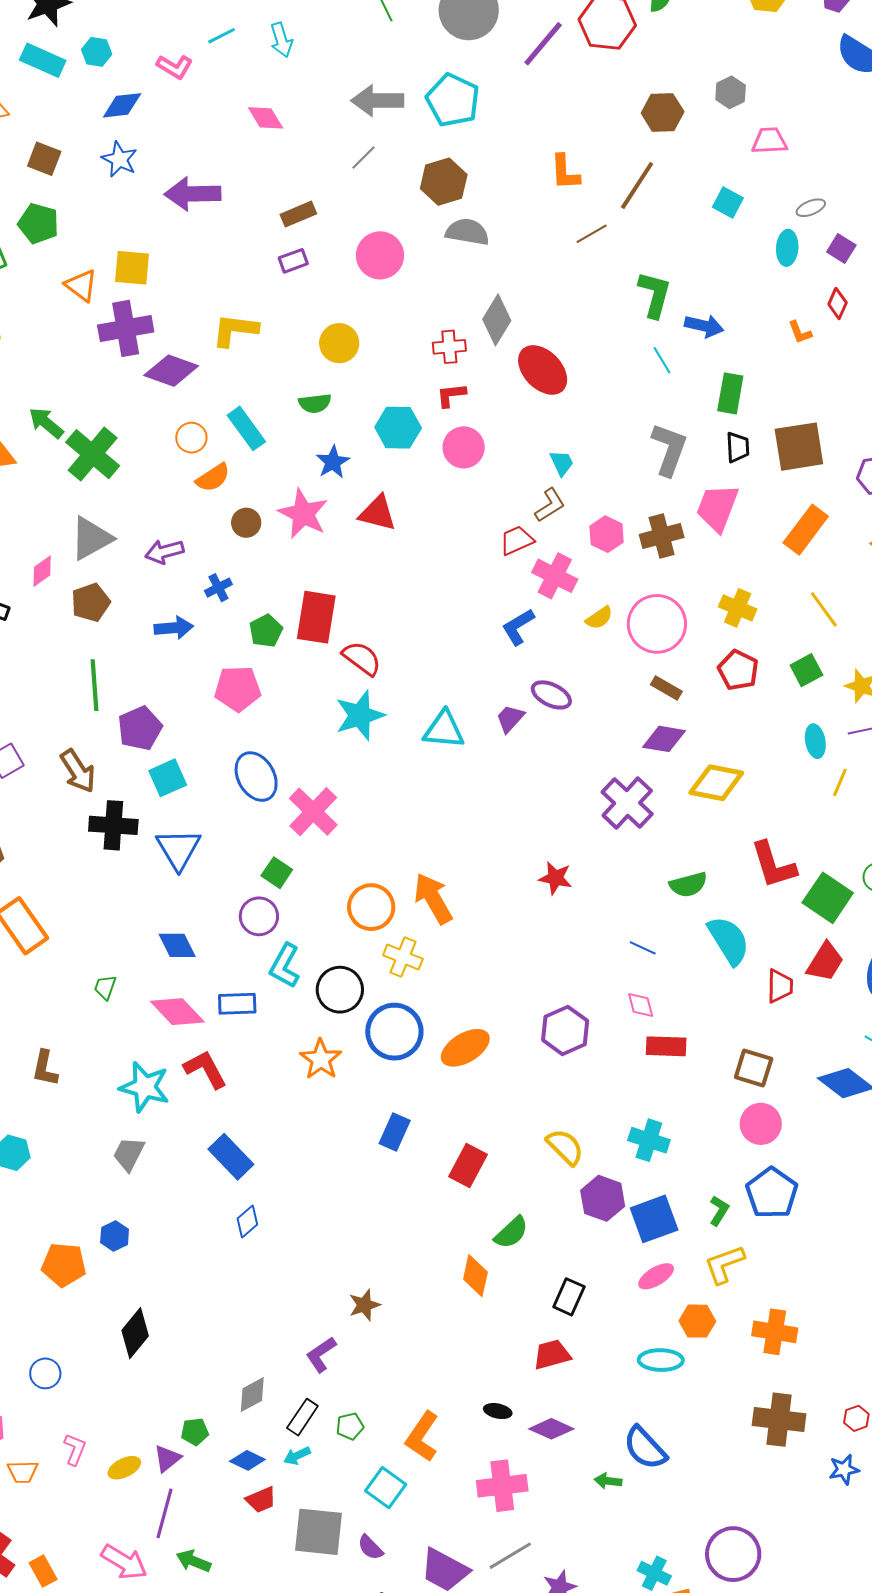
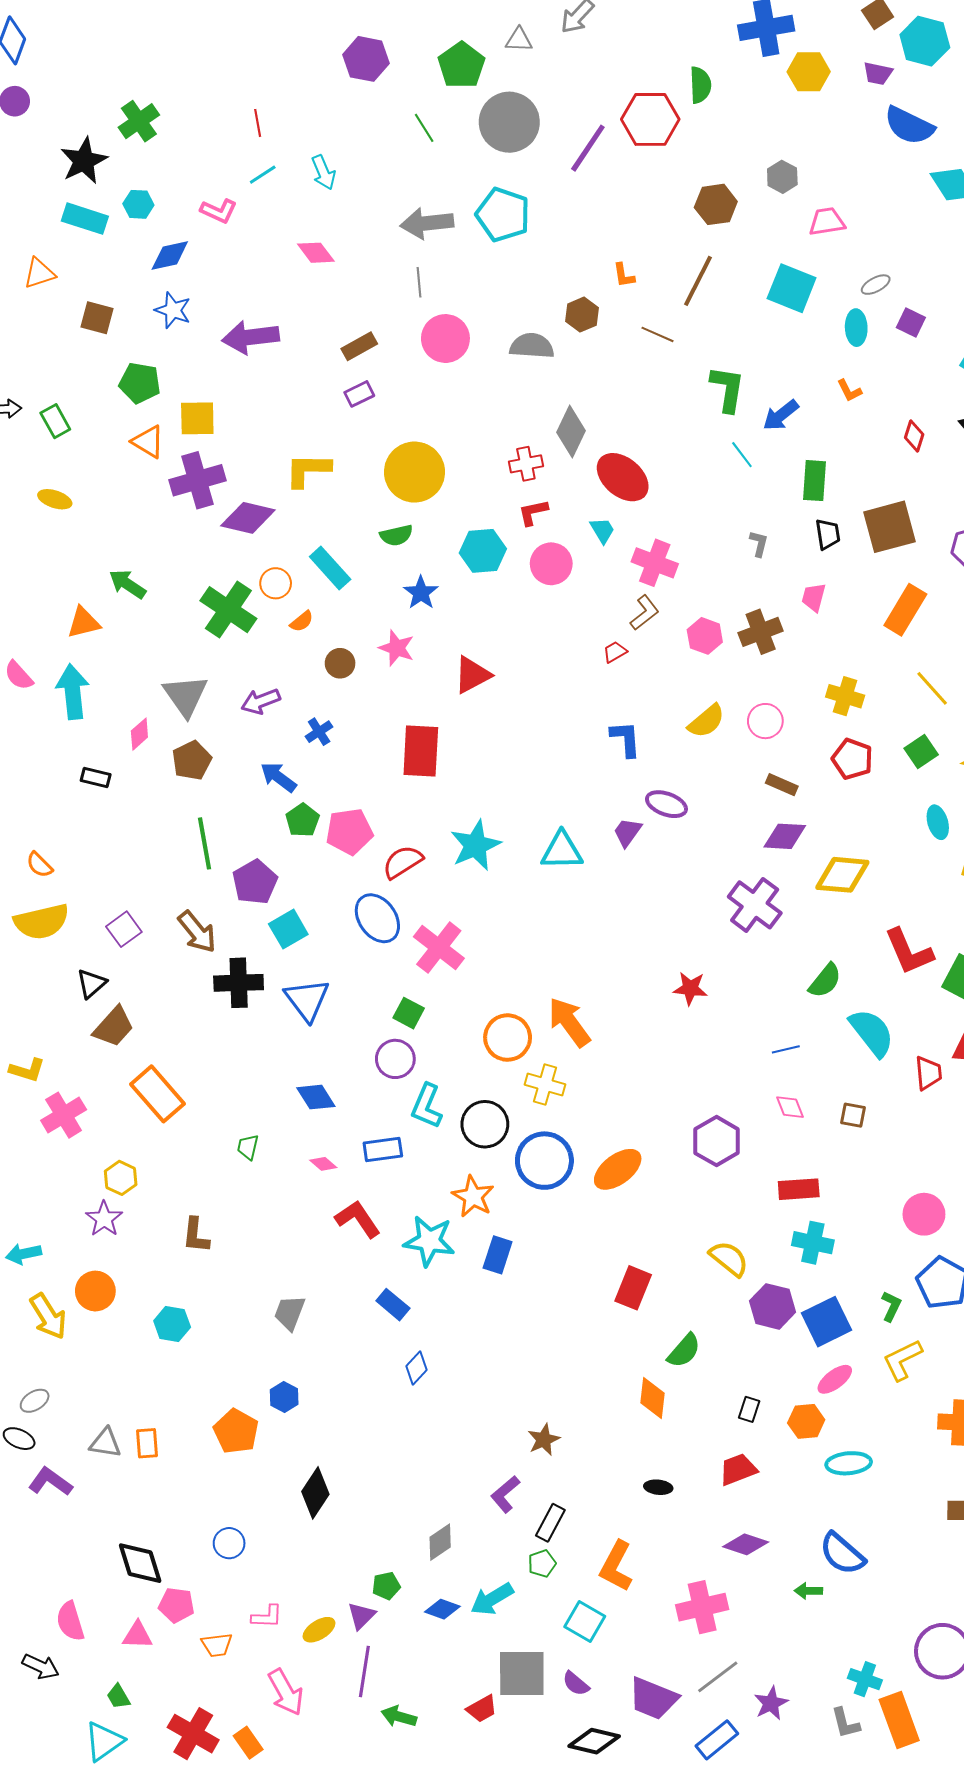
gray line: (363, 158) -> (419, 282), turned -44
orange L-shape: (565, 172) -> (624, 275), size x0.7
brown hexagon: (444, 182) -> (582, 315), moved, size x0.7
cyan square: (728, 202) -> (792, 288), size x1.6
green pentagon: (38, 223) -> (140, 383), moved
brown line: (592, 234) -> (657, 334), turned 60
pink circle: (380, 255) -> (445, 339), moved
red diamond: (838, 303) -> (914, 436), moved
blue arrow: (704, 326) -> (781, 415), turned 135
orange L-shape: (800, 332) -> (849, 391), moved
yellow circle: (339, 343) -> (415, 472), size x1.5
gray L-shape: (669, 449) -> (759, 544), size x0.5
green cross: (93, 454) -> (228, 610), moved
cyan trapezoid: (562, 463) -> (602, 530), moved
orange semicircle: (213, 478) -> (302, 621), size x0.7
pink trapezoid: (717, 508) -> (814, 597), size x0.6
red triangle: (378, 513) -> (472, 675), moved, turned -36
pink star: (303, 514) -> (397, 648), size x0.7
gray triangle: (91, 538) -> (185, 696), turned -30
red trapezoid: (517, 540) -> (615, 652), size x0.7
pink cross: (555, 576) -> (655, 563), moved
yellow semicircle: (599, 618) -> (706, 721), size x1.4
pink circle: (657, 624) -> (765, 721), size x0.6
blue L-shape: (518, 627) -> (626, 739), turned 123
blue arrow: (174, 628) -> (278, 777), turned -132
green pentagon: (266, 631) -> (302, 820), moved
red semicircle: (362, 658) -> (403, 862), moved, turned -63
green semicircle: (688, 885) -> (825, 981), turned -30
blue line: (643, 948) -> (786, 1049), turned -32
pink diamond: (177, 1012) -> (323, 1164), size x0.5
red rectangle: (666, 1046) -> (799, 1189), moved
brown square: (754, 1068) -> (853, 1115), moved, size x0.7
cyan star: (145, 1087) -> (429, 1241), moved
blue rectangle: (395, 1132) -> (498, 1255), moved
blue rectangle: (231, 1157) -> (393, 1305), size x0.7
orange pentagon: (64, 1265) -> (236, 1431), turned 30
black rectangle: (569, 1297) -> (749, 1409), size x0.7
orange hexagon: (697, 1321) -> (806, 1421), moved
black ellipse: (498, 1411) -> (658, 1487), moved
black rectangle: (302, 1417) -> (550, 1523), moved
pink L-shape: (75, 1449) -> (267, 1617), turned 76
cyan arrow: (297, 1456) -> (492, 1599), size x1.6
red trapezoid: (261, 1500) -> (482, 1709), moved
pink arrow: (124, 1562) -> (286, 1692), moved, turned 36

